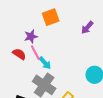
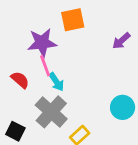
purple star: (31, 36) -> (42, 43), size x1.5
red semicircle: (19, 54) -> (20, 80), moved

